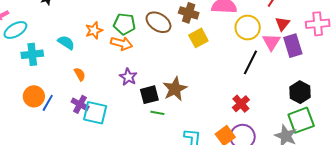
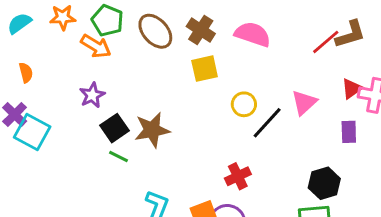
red triangle: (282, 24) -> (352, 89), moved
yellow circle: (248, 28) -> (244, 104), moved, size x0.7
cyan semicircle: (66, 43) -> (19, 23), turned -84
purple rectangle: (293, 46) -> (349, 132), moved, size x0.7
black square: (149, 95) -> (114, 128), turned -36

